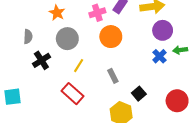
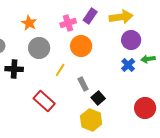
black cross: (41, 60) -> (14, 69), turned 36
yellow line: (79, 66) -> (60, 70), moved
black square: (139, 94) -> (98, 98), moved

